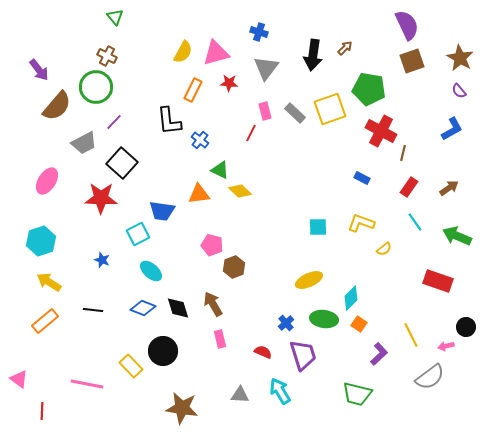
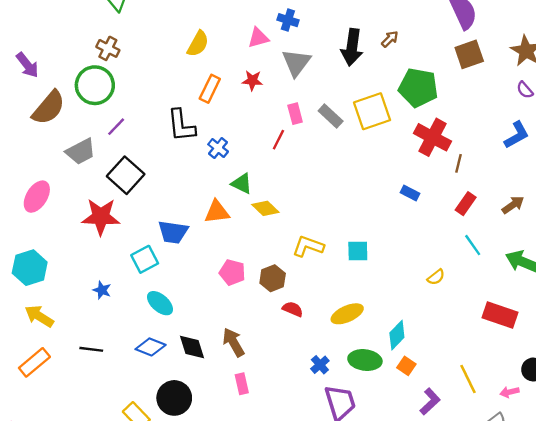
pink triangle: (216, 53) -> (258, 38), moved, size x0.7
yellow L-shape: (361, 223) -> (308, 246), moved
brown hexagon: (234, 267) -> (273, 278), moved
red semicircle: (263, 352) -> (293, 309), moved

